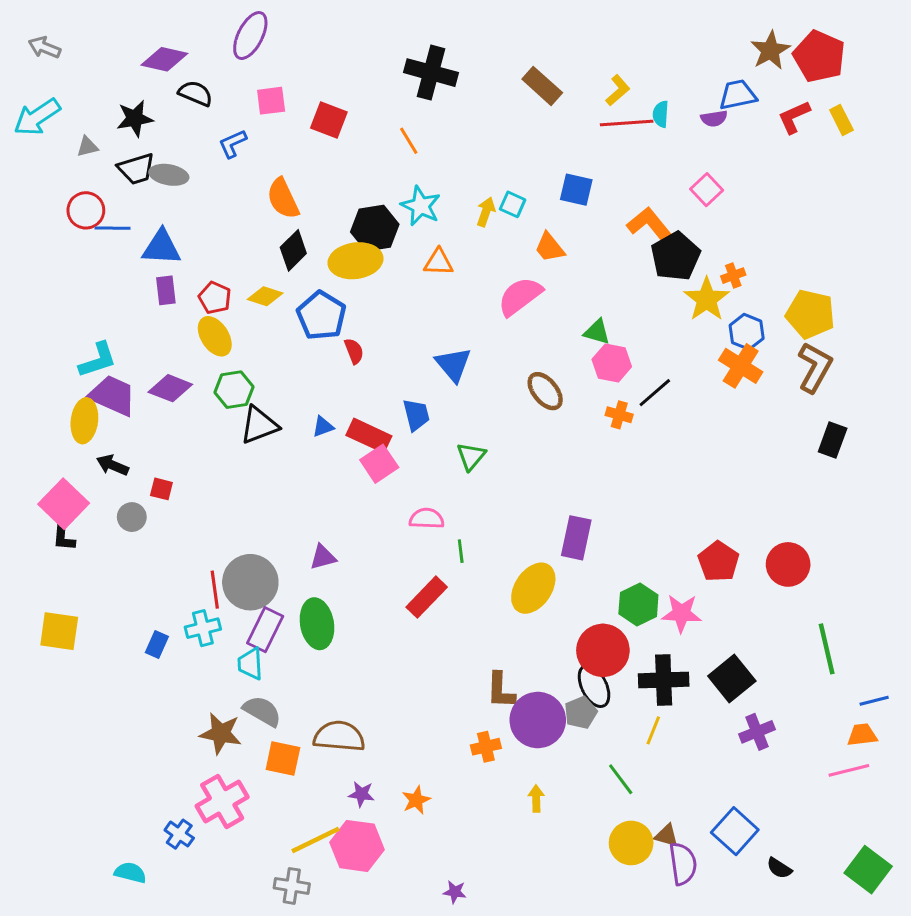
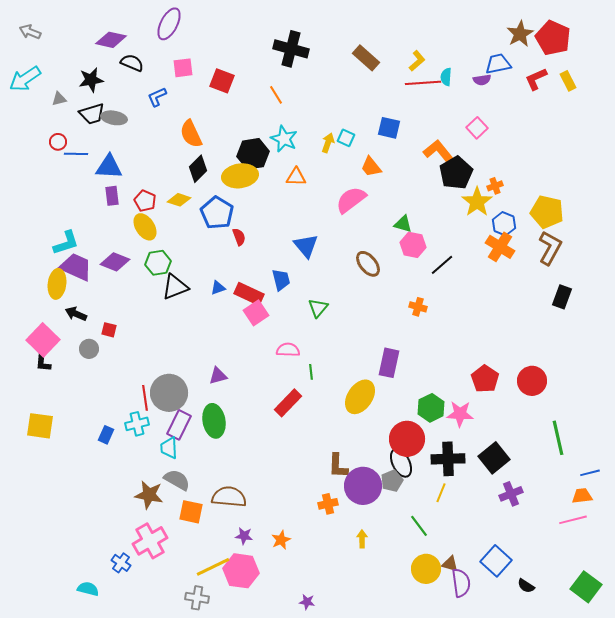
red circle: (86, 210) -> (58, 142), size x0.7
orange cross: (619, 415) -> (418, 307), moved

